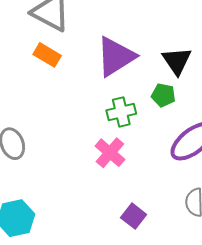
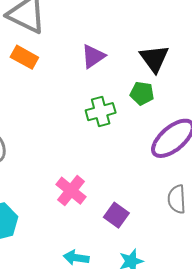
purple triangle: (116, 56) -> (93, 56), size x0.6
pink cross: (110, 153) -> (71, 191), moved

